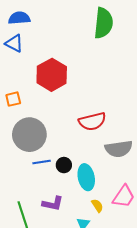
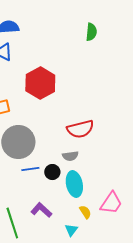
green semicircle: (103, 23) -> (91, 32), size x0.6
gray semicircle: (119, 149) -> (70, 156), moved, size x0.6
purple L-shape: (53, 204) -> (41, 210), turned -150

